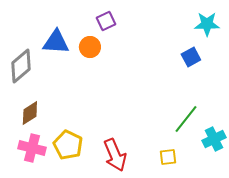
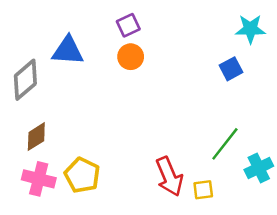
orange circle: (90, 47) -> (131, 57), moved
red arrow: (115, 155) -> (169, 176), moved

